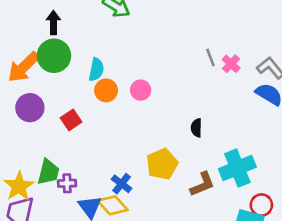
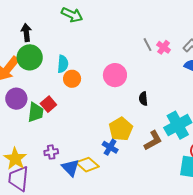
pink circle: (141, 90) -> (115, 75), moved, size x1.5
green trapezoid: (48, 172) -> (36, 112), moved
blue cross: (121, 184) -> (110, 147), moved

